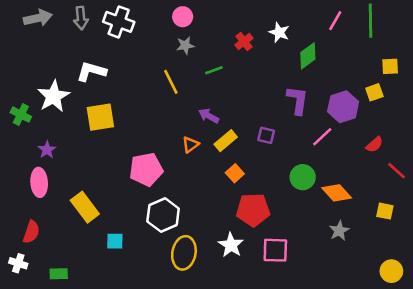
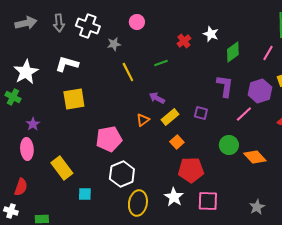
pink line: (335, 21) -> (268, 53), moved
gray star: (185, 45) -> (114, 44), moved
white star: (53, 96) -> (26, 72), moved
gray star: (339, 231) -> (257, 207), moved

